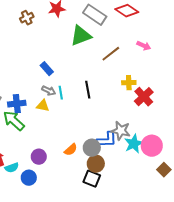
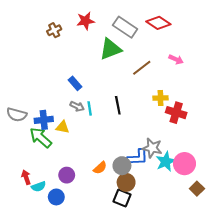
red cross: (144, 97) -> (176, 113), turned -30
yellow triangle: (43, 106) -> (63, 127), moved

